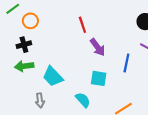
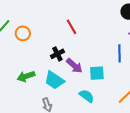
black cross: (24, 45) -> (57, 54), moved
purple arrow: (98, 47) -> (74, 66), moved

